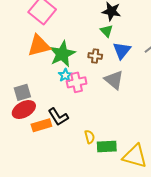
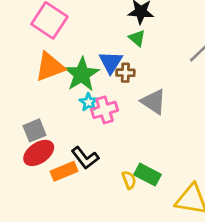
blue triangle: (122, 50) -> (111, 62), moved
green rectangle: (107, 146) -> (148, 175), moved, turned 36

